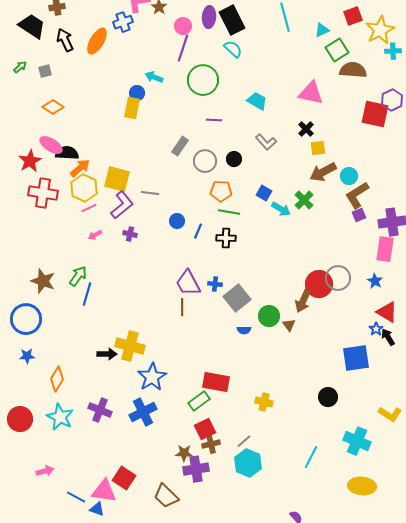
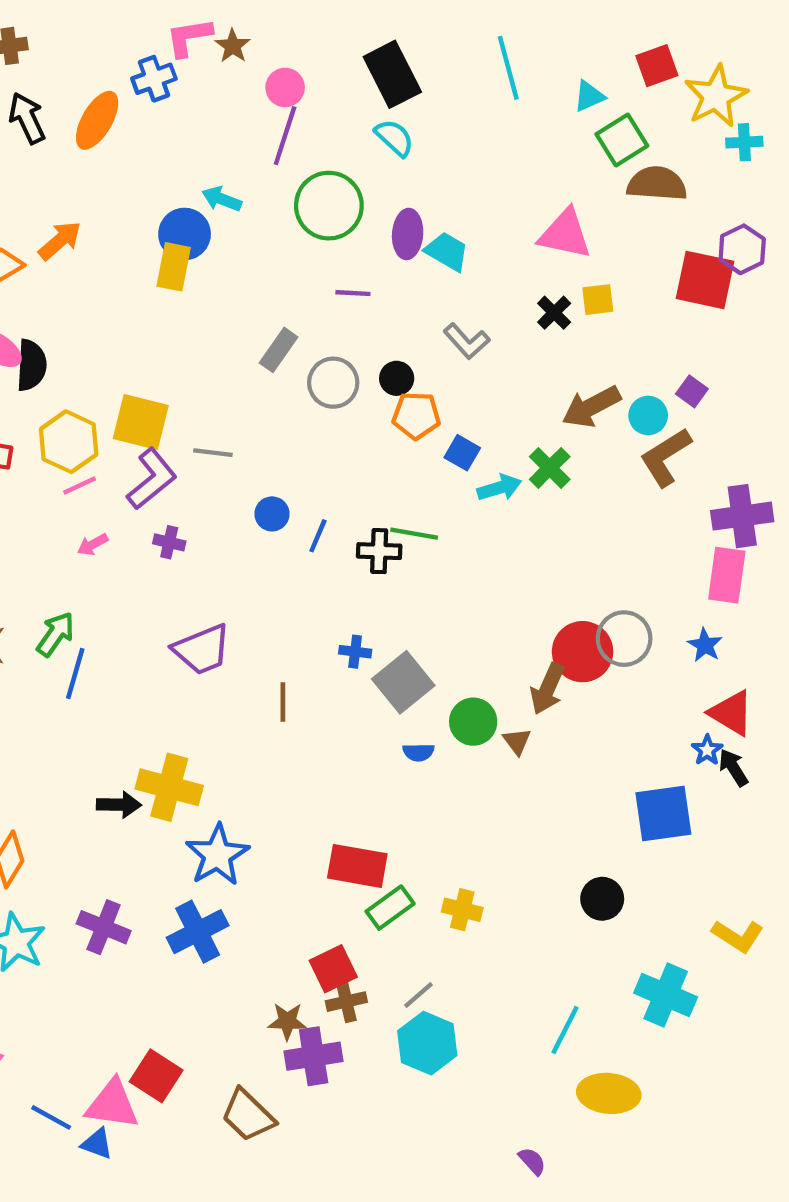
purple ellipse: (209, 17) -> (408, 234), moved
blue circle: (137, 93) -> (185, 234), size x1.5
yellow square: (318, 148) -> (598, 300), moved
black semicircle: (67, 153) -> (31, 365), turned 90
orange arrow: (80, 168) -> (60, 241), moved
orange pentagon: (221, 191) -> (416, 415), moved
cyan arrow: (281, 209) -> (499, 488), turned -48
green line: (229, 212) -> (414, 534), moved
purple square: (359, 215) -> (692, 391), moved, turned -32
purple trapezoid: (188, 283) -> (202, 649), moved, turned -84
green rectangle: (199, 401) -> (390, 908), moved
yellow ellipse: (362, 486) -> (609, 1093), moved

